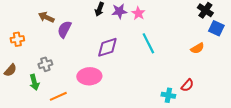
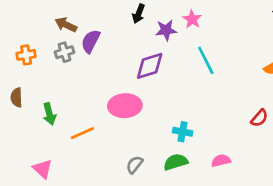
purple star: (119, 11) -> (166, 30), moved
gray cross: (45, 64) -> (65, 52), moved
brown semicircle: (10, 70) -> (16, 97), turned 136
cyan cross: (168, 95) -> (183, 132), moved

